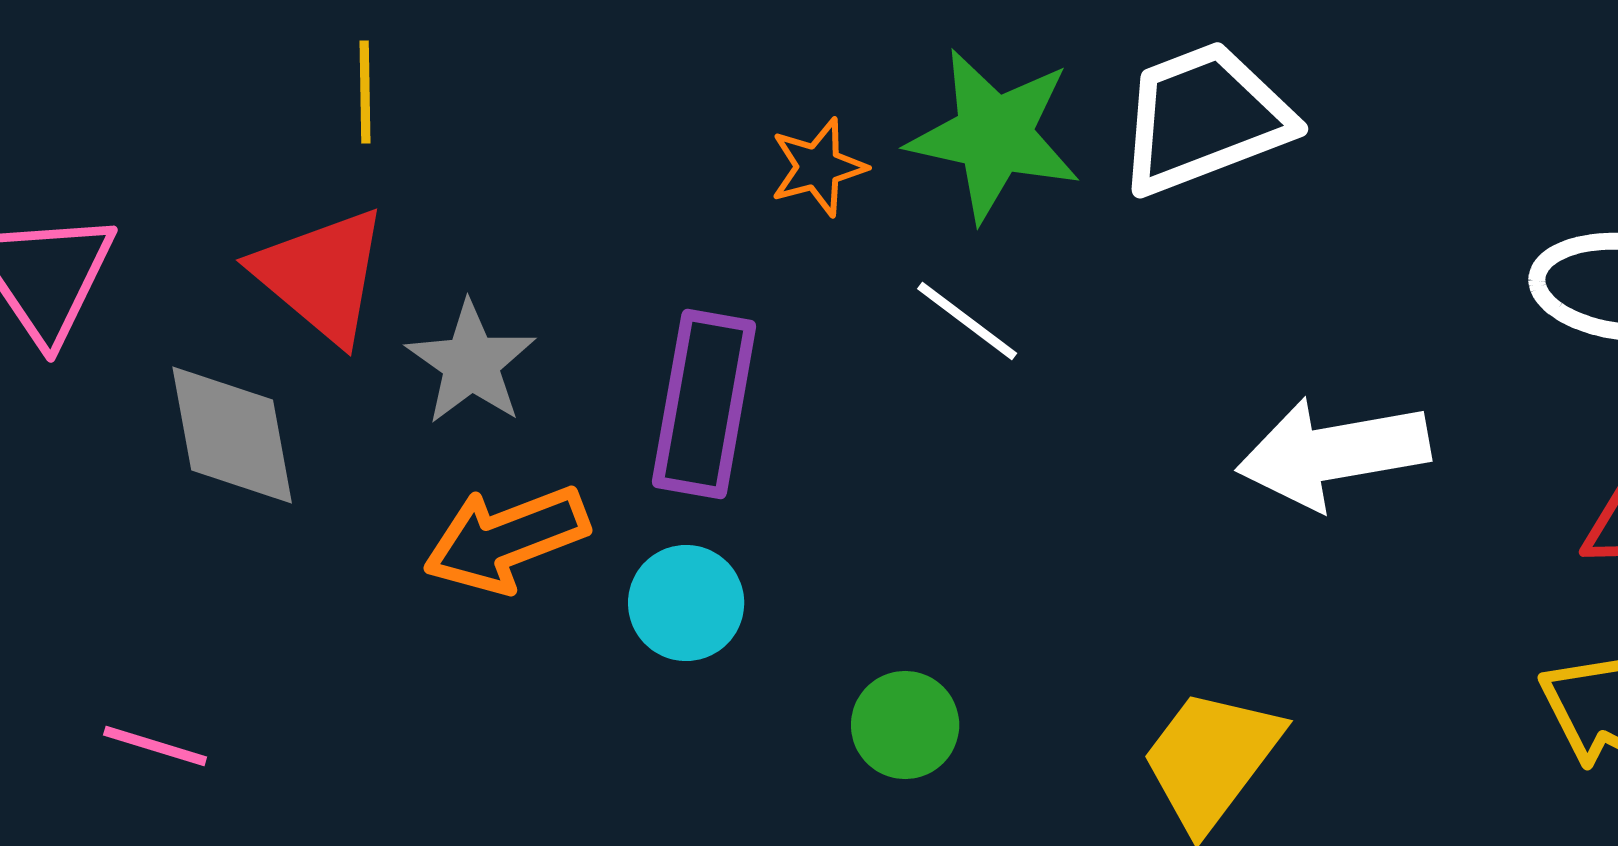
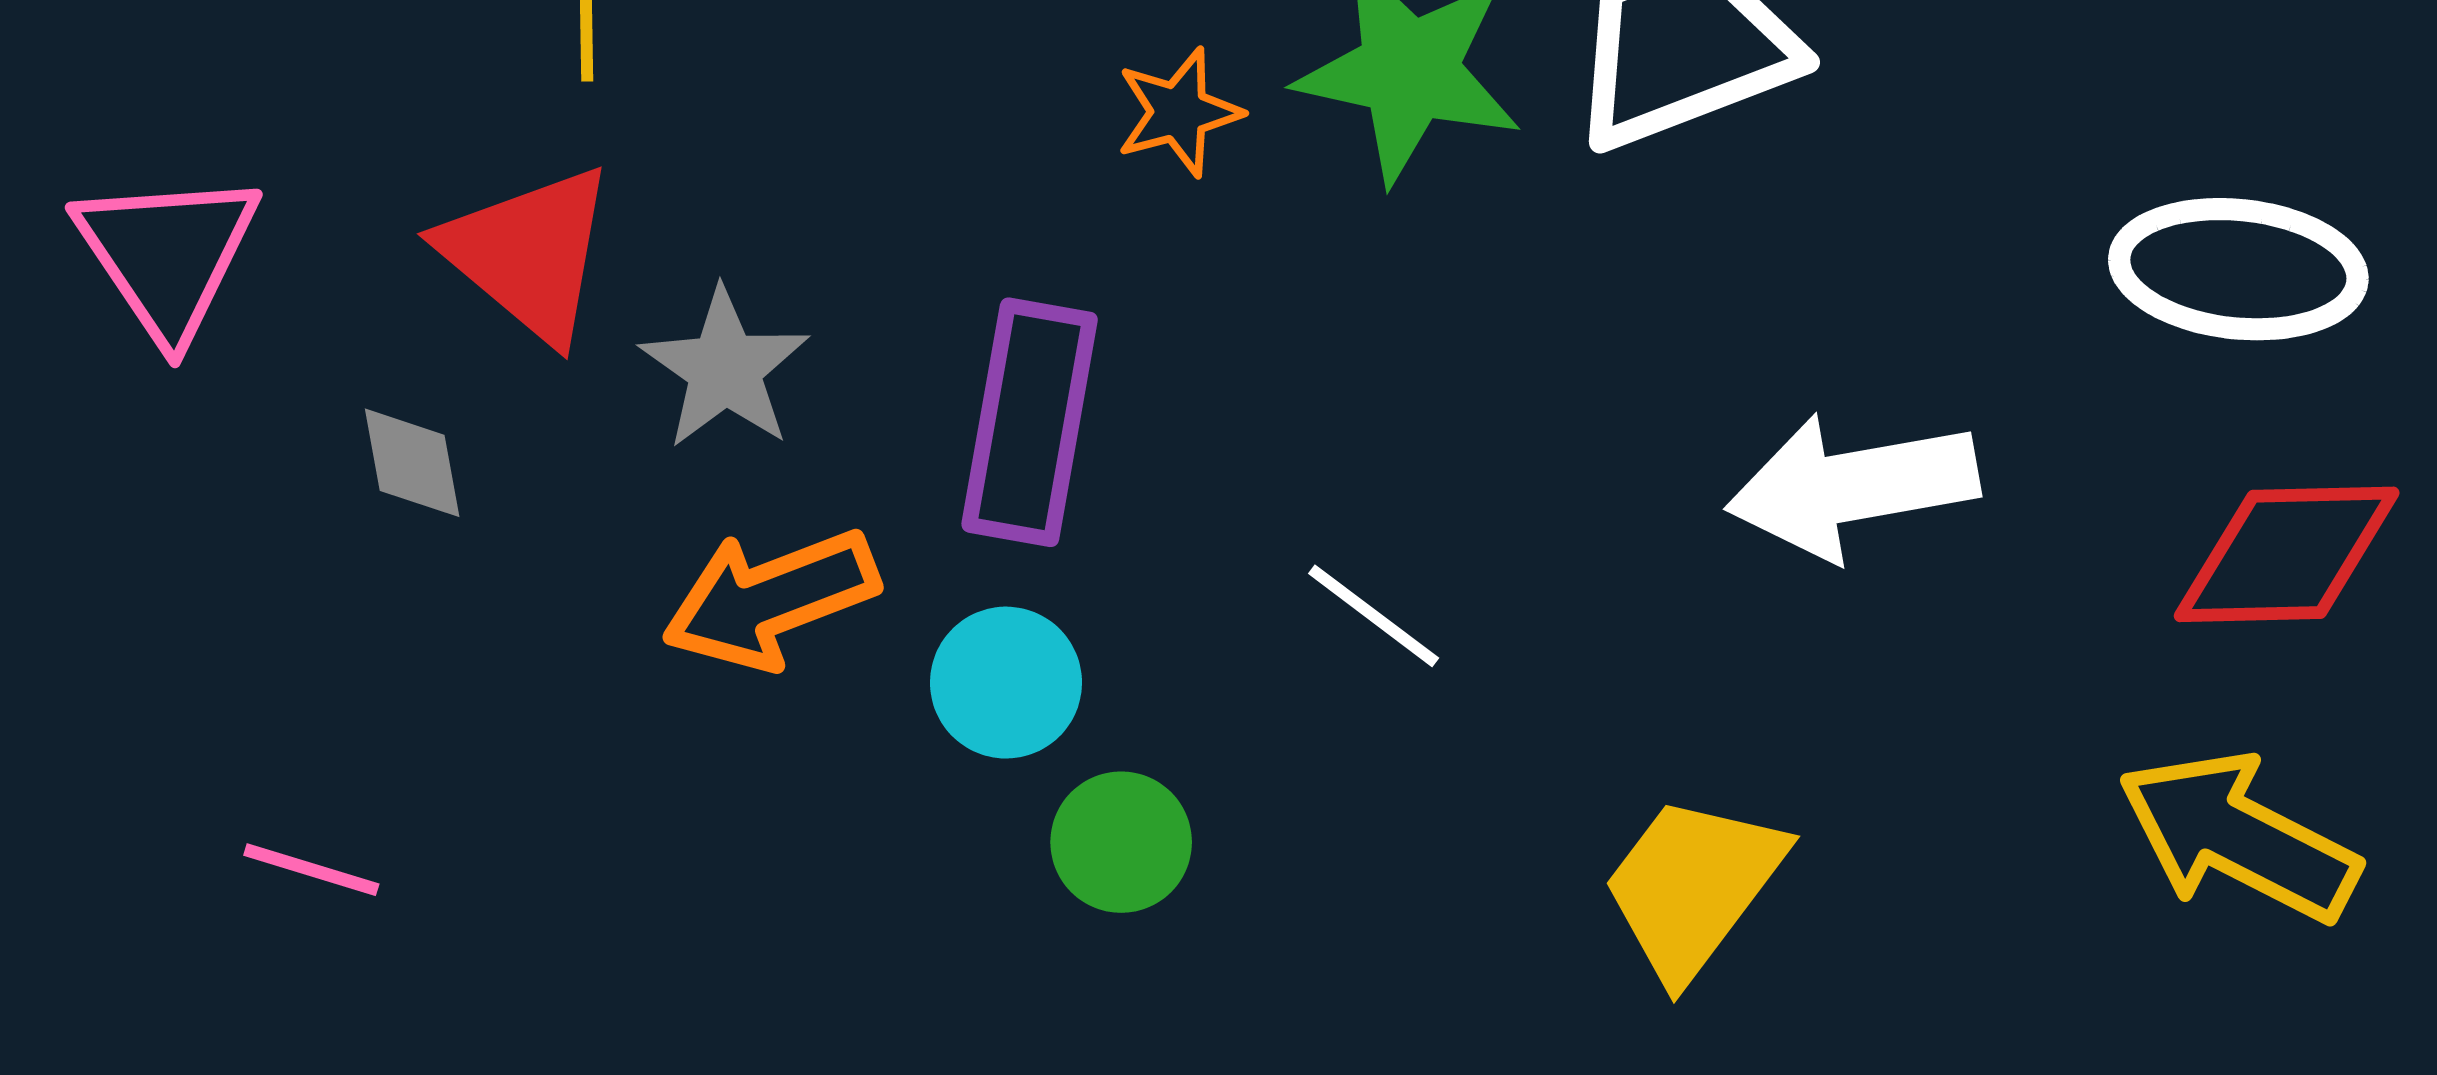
white line: (967, 321) -> (1374, 616), moved
gray diamond: (232, 435) -> (412, 463), size x0.6
green circle: (905, 725) -> (1121, 842), moved

